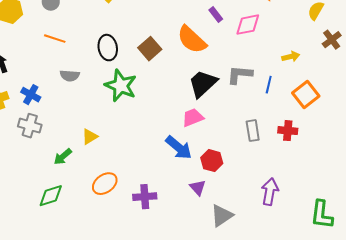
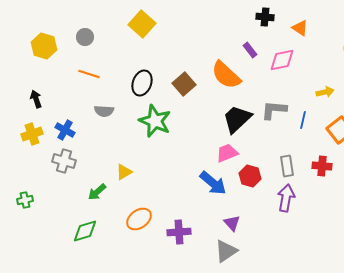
black ellipse: (108, 48) -> (142, 83), turned 30
red hexagon: (212, 161) -> (250, 176), moved
purple arrow: (270, 192) -> (286, 198), moved
gray triangle: (222, 216) -> (226, 251), moved

